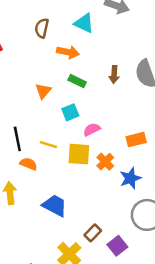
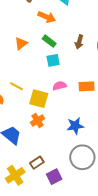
cyan square: (70, 112) -> (53, 60), moved
pink semicircle: (92, 129) -> (60, 86), moved
orange rectangle: (136, 140) -> (87, 86), moved
orange cross: (105, 162) -> (37, 121), moved

